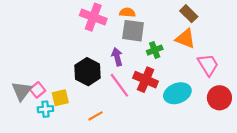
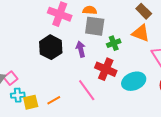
black hexagon: (88, 72) -> (51, 47), moved
pink line: (119, 85) -> (87, 90), moved
yellow square: (60, 98) -> (31, 102), moved
orange line: (96, 116) -> (54, 100), moved

